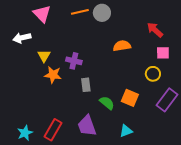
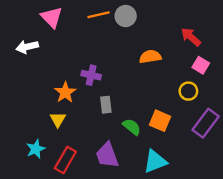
pink square: (163, 53) -> (201, 65), turned 32
yellow triangle: (44, 56) -> (58, 119), moved
orange star: (53, 75) -> (65, 92), turned 30
cyan triangle: (126, 131) -> (155, 161), size x1.5
cyan star: (25, 133) -> (36, 149), moved

